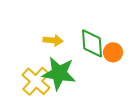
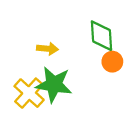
green diamond: (92, 43) -> (102, 36), moved

